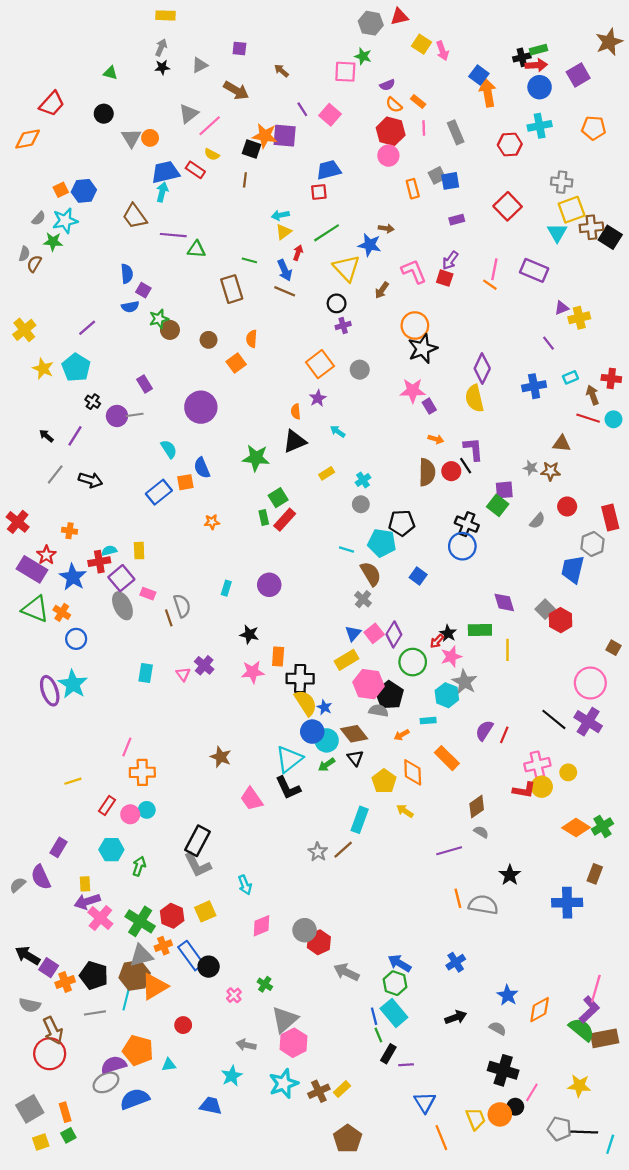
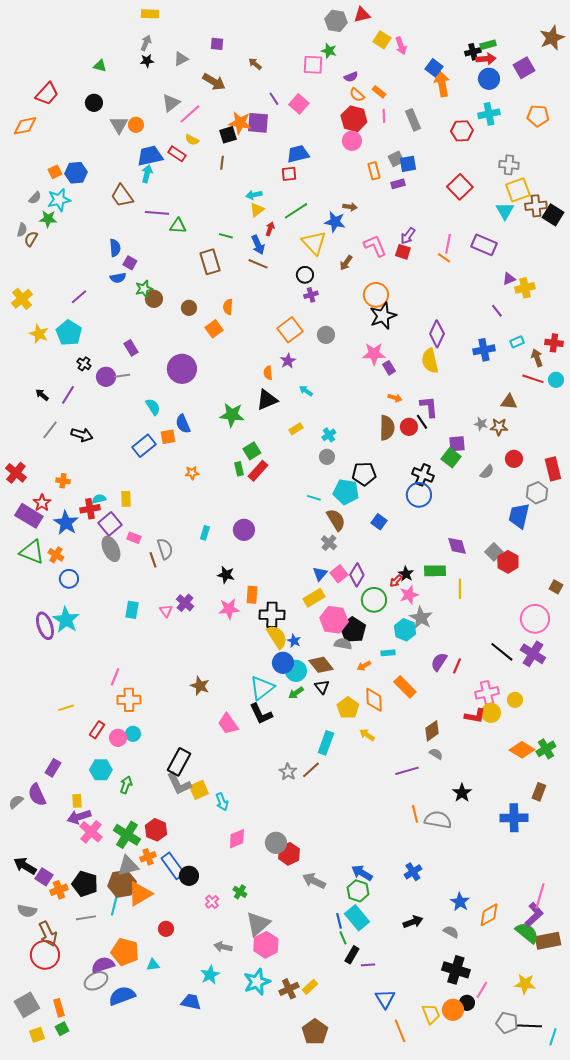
black square: (252, 149) -> (228, 135), turned -36
purple rectangle: (457, 220) -> (398, 184), moved
yellow square: (205, 911) -> (199, 790), moved

